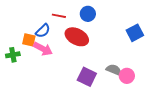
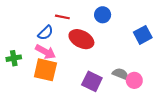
blue circle: (88, 14) -> (103, 15), moved
orange square: (29, 40) -> (45, 70), moved, size x1.6

